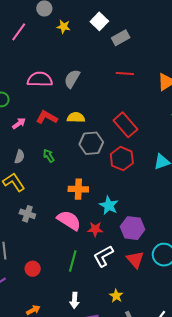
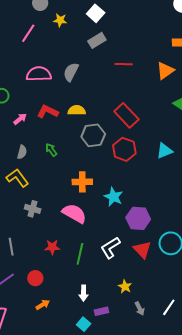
pink line: (19, 32) -> (28, 33), moved
gray rectangle: (121, 38) -> (97, 40), moved
red star: (95, 229) -> (52, 247), moved
red circle: (33, 269) -> (35, 278), moved

